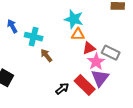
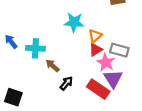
orange triangle: (78, 34) -> (95, 36), moved, turned -32
black arrow: (62, 89) -> (66, 83), moved

